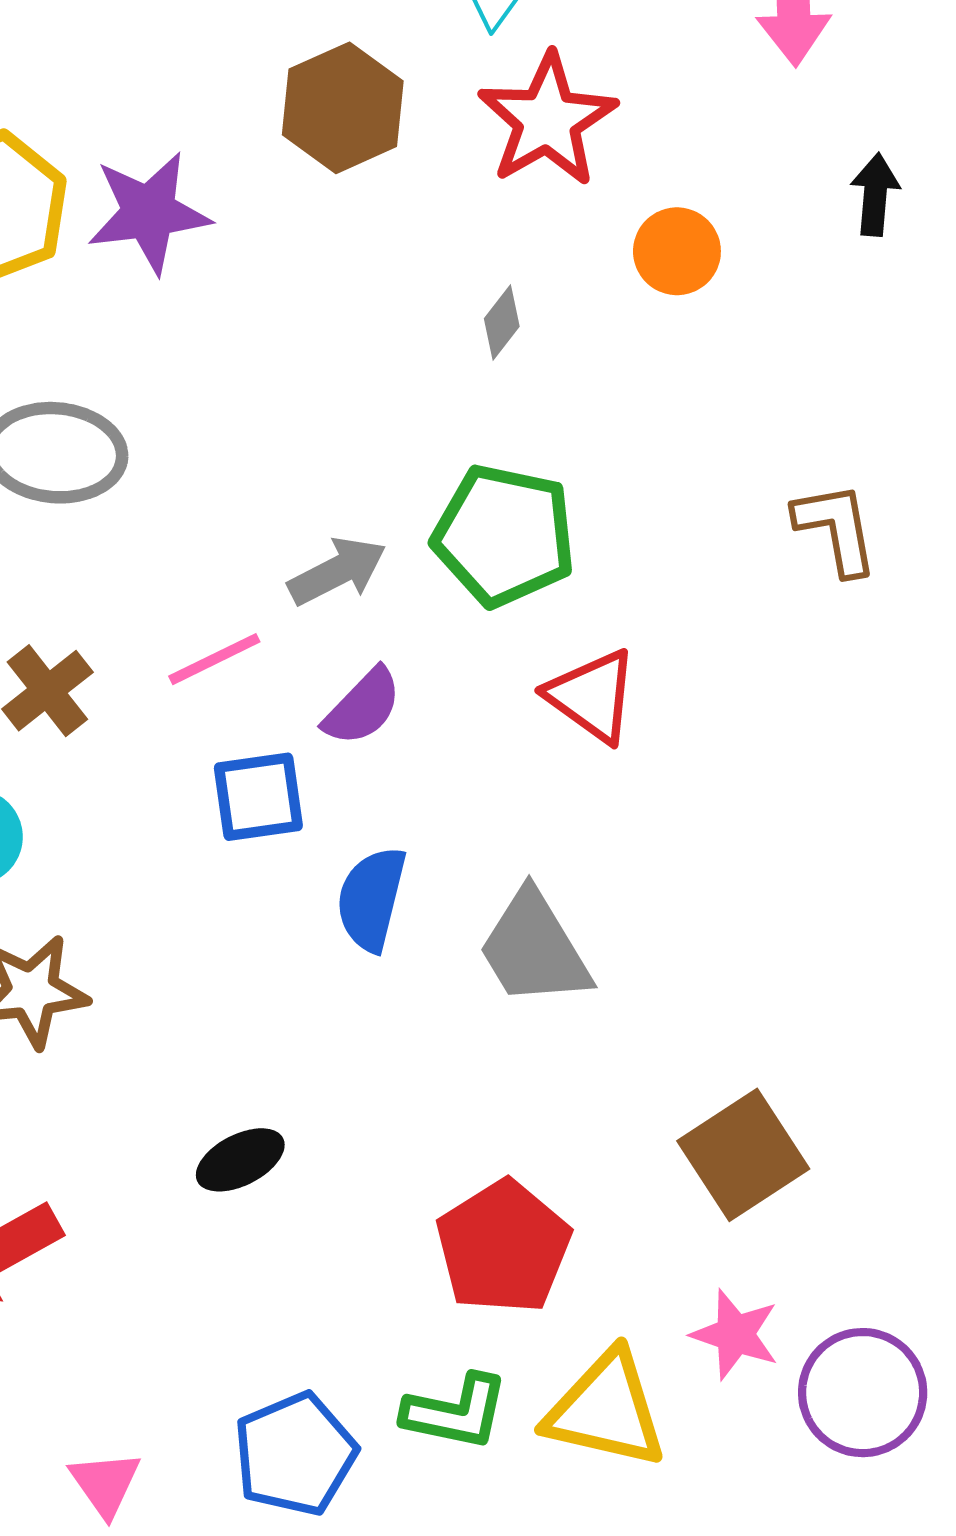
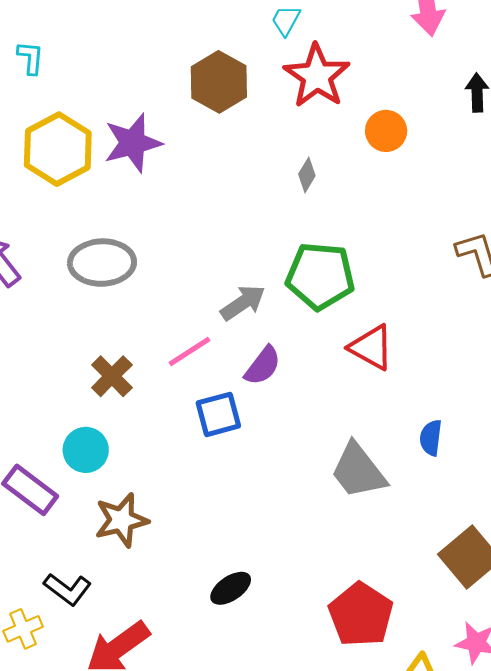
blue semicircle: (371, 899) -> (431, 438), moved, size x0.7

